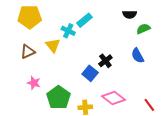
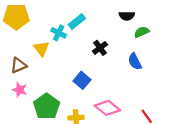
brown triangle: (28, 52) -> (18, 65), moved
black cross: (105, 61) -> (100, 48), moved

